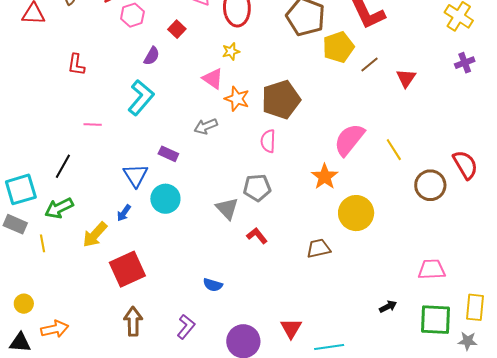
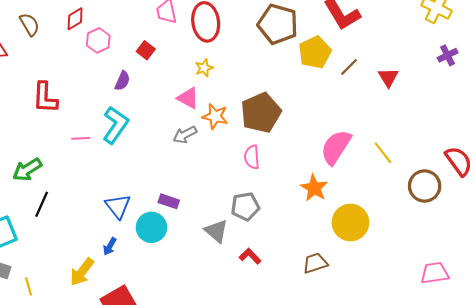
red L-shape: (76, 65) -> (45, 98), size x1.4
pink line: (93, 124) -> (81, 138), moved
gray arrow: (206, 126) -> (185, 135), moved
purple rectangle: (168, 154) -> (169, 201), moved
green arrow: (59, 208) -> (27, 170), moved

